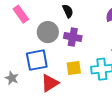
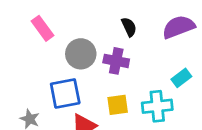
black semicircle: (68, 11) -> (129, 27), moved

